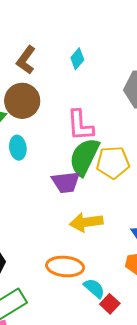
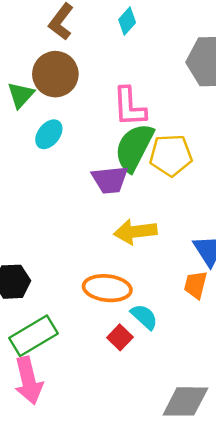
cyan ellipse: (18, 148) -> (49, 134), turned 45
red square: (110, 304) -> (120, 337), moved

